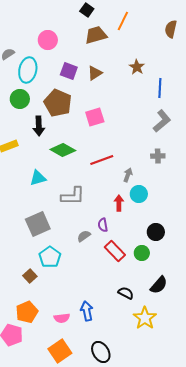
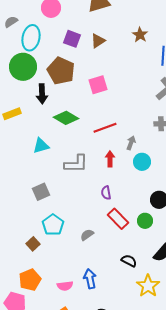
green circle: (20, 99) -> (23, 67), size x1.4
red arrow: (119, 203) -> (110, 159), moved
gray square: (38, 224) -> (41, 192), size x0.7
gray semicircle: (84, 236) -> (87, 235), moved

